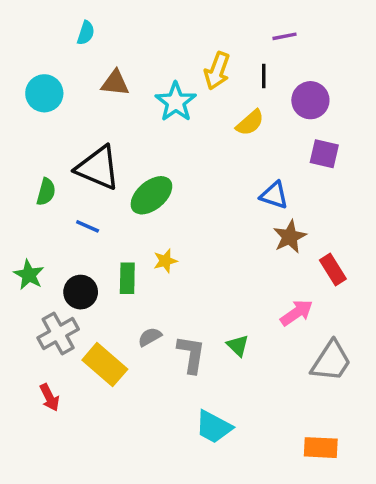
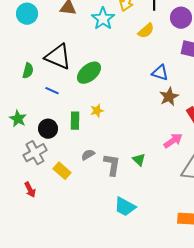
yellow rectangle: (105, 365) -> (62, 171), size x0.7

